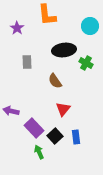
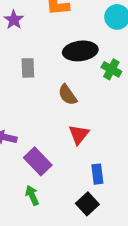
black square: (55, 136) -> (87, 204), moved
green arrow: (39, 152) -> (32, 195), moved

